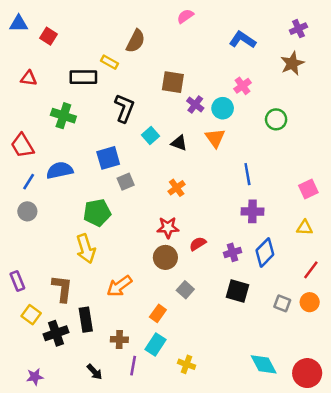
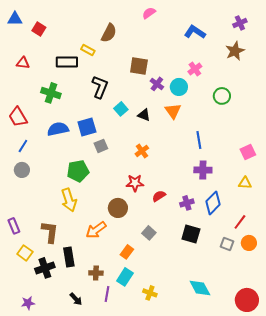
blue semicircle: (60, 170) -> (58, 129), moved
brown circle: (165, 257) -> (118, 208), moved
red line: (311, 270) -> (240, 222), moved
cyan diamond: (264, 364) -> (200, 288), moved

